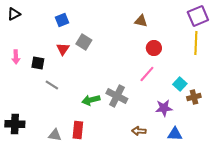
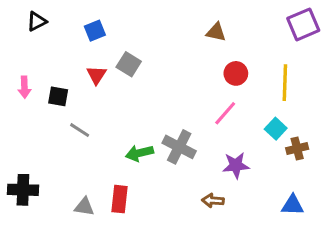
black triangle: (14, 14) -> (37, 21), moved
yellow line: (196, 43) -> (285, 83), moved
purple star: (164, 108) -> (236, 165), moved
blue triangle: (175, 134) -> (293, 205), moved

